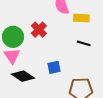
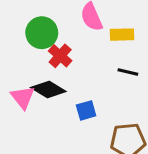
green circle: (13, 37) -> (42, 33), moved
black diamond: (23, 76) -> (48, 89), moved

